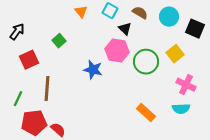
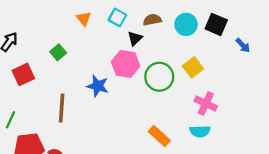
brown semicircle: (140, 13) -> (152, 20), turned -42
black triangle: (125, 29) -> (135, 38), turned 32
black square: (195, 29) -> (216, 24), moved
brown line: (47, 89) -> (62, 108), moved

